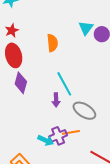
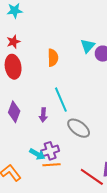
purple diamond: (21, 83) -> (14, 112), moved
purple arrow: (56, 100) -> (43, 115), moved
orange line: (71, 132) -> (51, 165), moved

